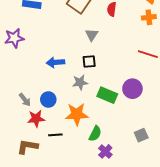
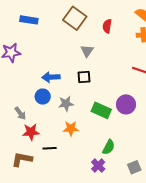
gray star: (80, 82) -> (66, 104), moved
blue circle: (48, 100) -> (43, 97), moved
orange star: (77, 114) -> (71, 128), size x0.7
green semicircle: (95, 134) -> (109, 147), moved
gray square: (141, 135) -> (134, 167), moved

